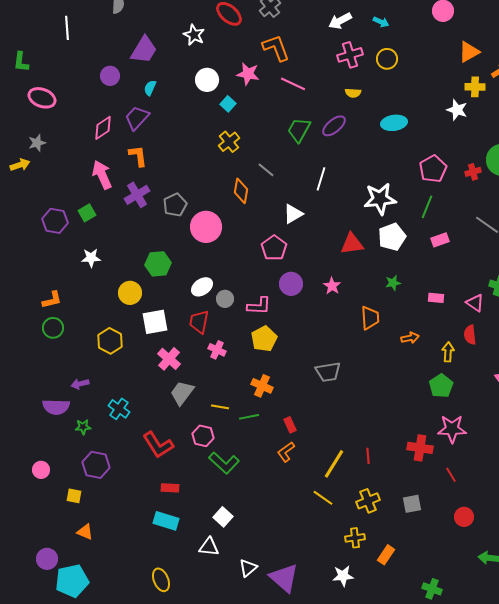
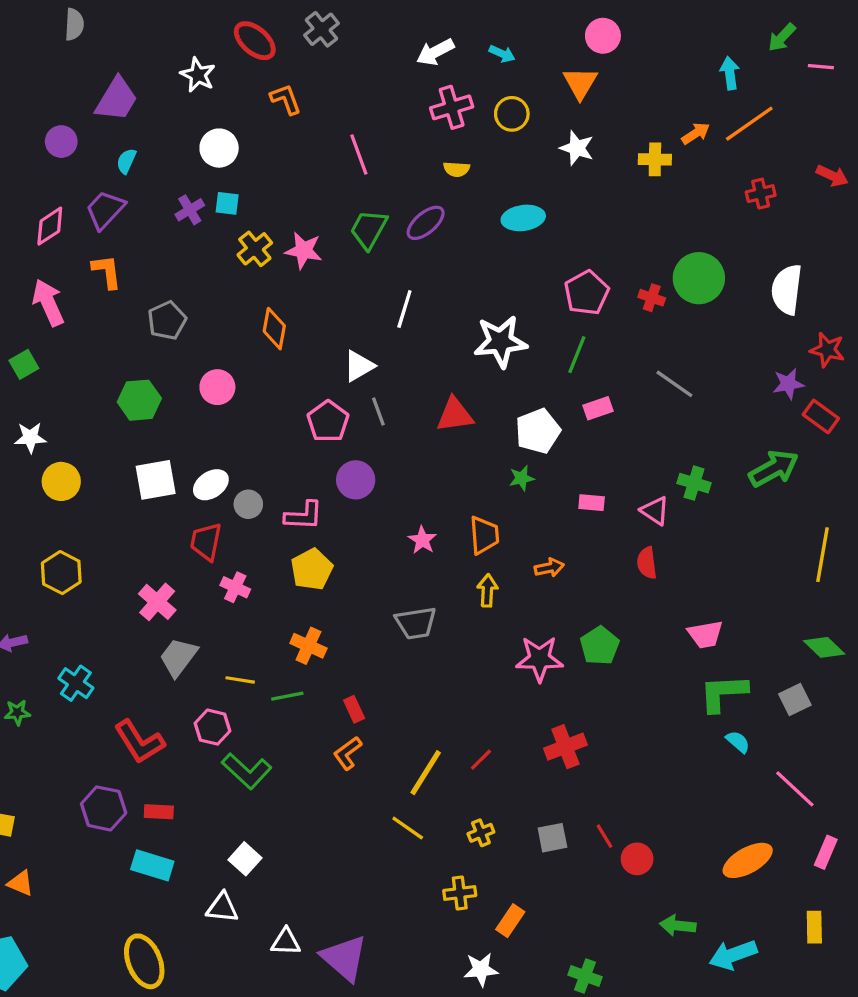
orange L-shape: (276, 48) -> (286, 99), moved, size x0.7
orange triangle: (469, 52) -> (580, 83), moved, turned -30
pink star: (248, 74) -> (304, 250), moved
pink line: (293, 84) -> (359, 155), turned 45
cyan square: (228, 104) -> (227, 203), moved, turned -35
white star: (457, 110) -> (577, 148), moved
gray line: (266, 170) -> (378, 412), moved, turned 30
red cross: (473, 172) -> (652, 298), turned 35
purple cross: (137, 195) -> (190, 210), moved, size x0.7
gray pentagon: (175, 205) -> (167, 320), moved
pink circle: (206, 227) -> (217, 387), size x0.7
white pentagon: (392, 237) -> (538, 431), moved
green hexagon: (158, 264) -> (139, 400), moved
pink star: (332, 286) -> (422, 540), moved
yellow circle: (130, 293) -> (61, 481), moved
white square: (155, 322) -> (156, 480), moved
yellow arrow: (448, 352) -> (487, 590), moved
pink star: (452, 429) -> (539, 659), moved
red cross: (420, 448) -> (565, 747), turned -30
red line: (368, 456) -> (481, 760), turned 49
purple hexagon: (96, 465) -> (104, 808), moved
red line: (451, 475) -> (605, 836), moved
yellow cross: (368, 501) -> (481, 833), size x0.7
white triangle: (248, 568) -> (286, 942), turned 42
white star: (343, 576) -> (481, 969), moved
yellow ellipse: (161, 580) -> (144, 961), size x1.4

